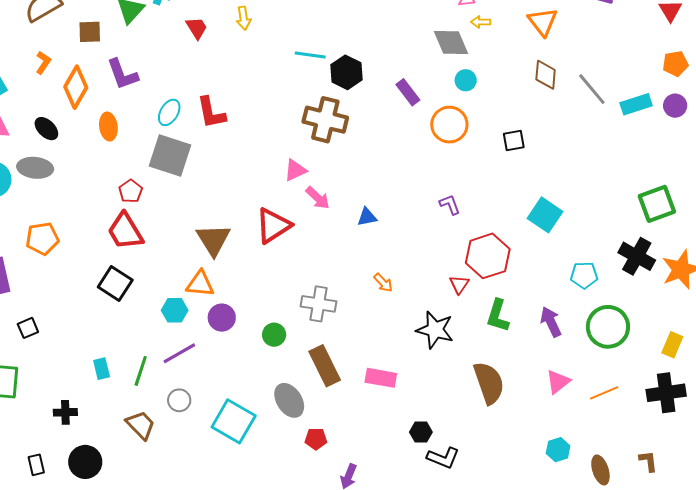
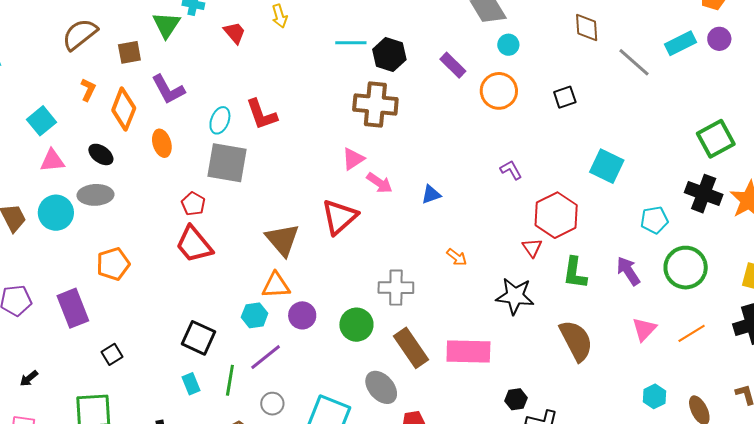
gray line: (592, 89) -> (634, 62), moved
black square: (115, 283) -> (199, 338), moved
green circle: (274, 335) -> (356, 325), size x1.4
pink rectangle: (381, 378) -> (468, 351), size x1.4

